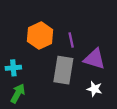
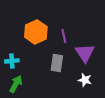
purple triangle: (94, 59) -> (85, 53), turned 40
gray rectangle: (63, 70) -> (57, 63), size x0.7

